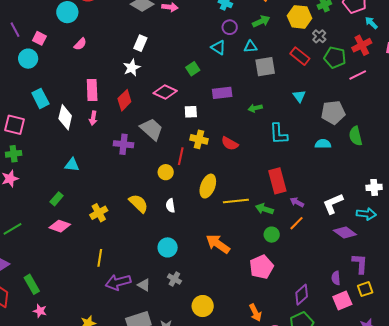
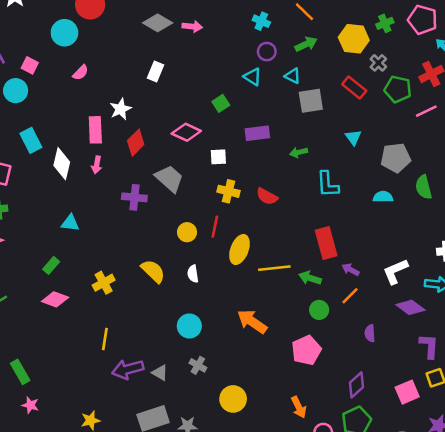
cyan triangle: (250, 47) -> (293, 76), turned 32
white star: (132, 68) -> (120, 109), moved
red line: (181, 156) -> (215, 227), moved
purple semicircle: (336, 278) -> (370, 333), moved

